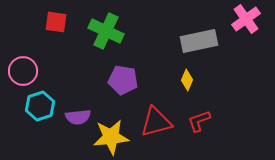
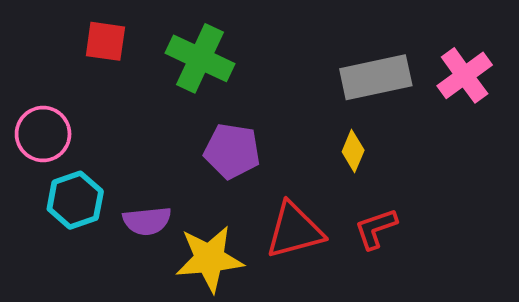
pink cross: (246, 19) -> (465, 75), moved

